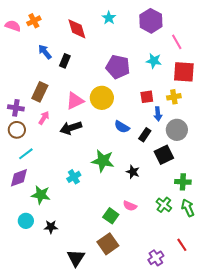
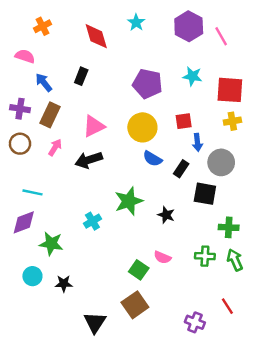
pink semicircle: (13, 26) -> (25, 56), moved
pink line: (177, 42) -> (221, 36), moved
blue arrow: (45, 52) -> (44, 82), moved
yellow cross: (174, 97) -> (232, 121), moved
yellow circle: (102, 98) -> (142, 127), moved
purple cross: (16, 108) -> (20, 109), moved
brown circle: (17, 130) -> (20, 144), moved
cyan line: (26, 154) -> (32, 192), turned 49
black square: (164, 155) -> (205, 194), turned 36
green star: (103, 161) -> (129, 201), turned -30
green cross: (164, 205) -> (205, 256), turned -35
purple cross: (156, 258) -> (195, 322), turned -35

